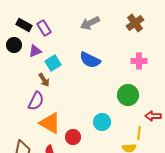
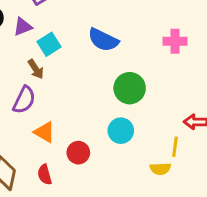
green circle: (128, 95) -> (130, 88), moved
orange triangle: (50, 123) -> (45, 132), size x0.7

